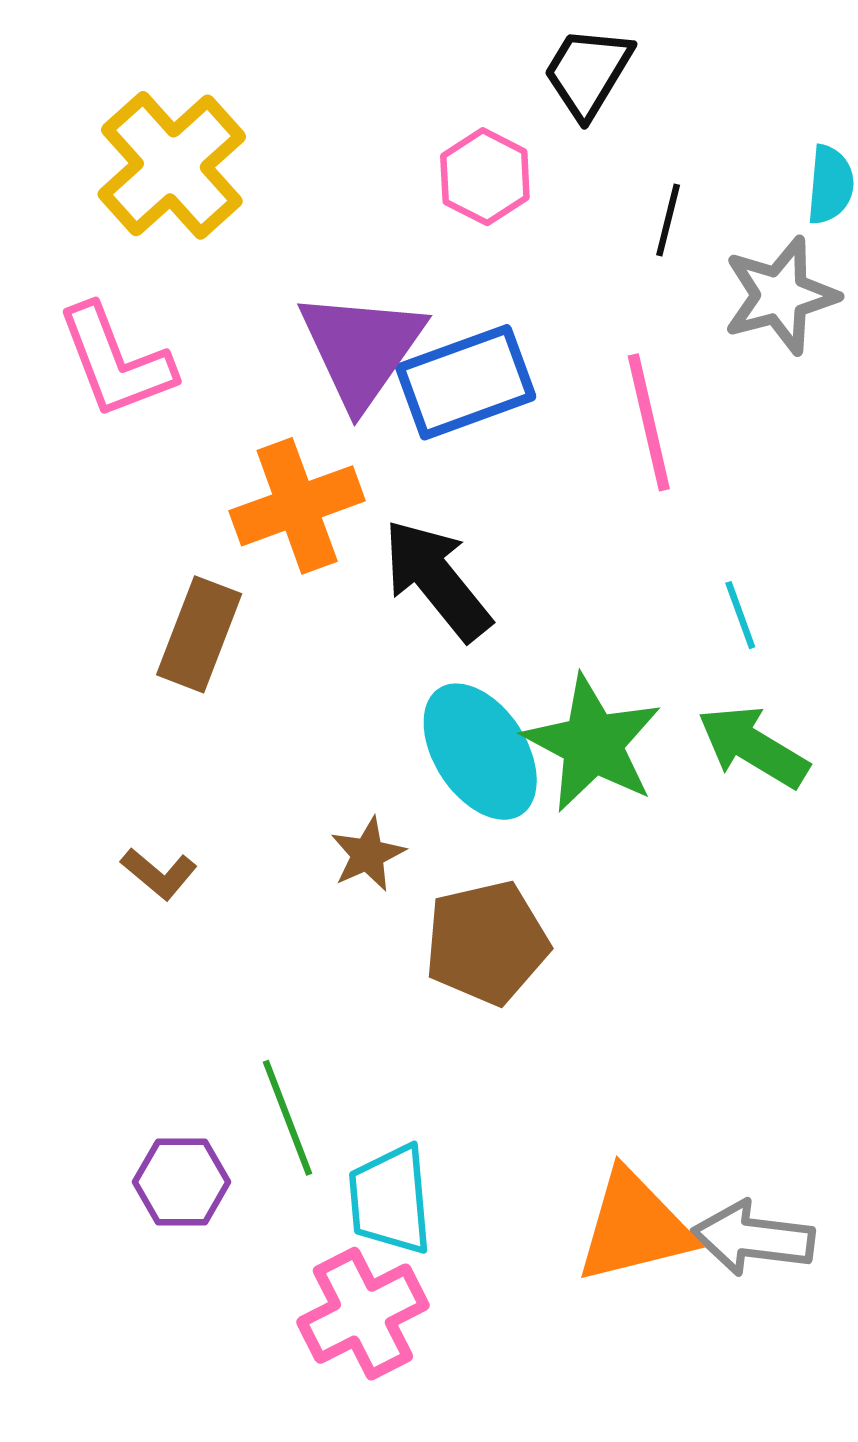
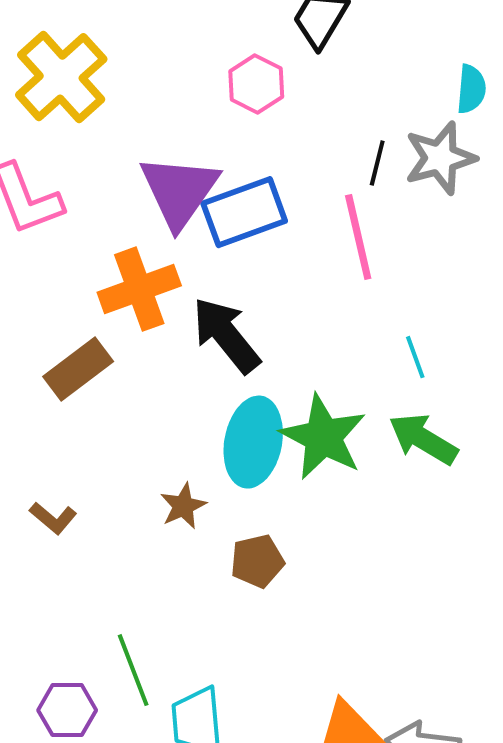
black line: (668, 220) -> (377, 163), moved
brown rectangle: (199, 634) -> (78, 369), turned 32
cyan ellipse: (480, 752) -> (253, 442), turned 44
brown pentagon: (487, 943) -> (257, 561), size x0.7

